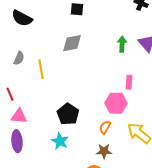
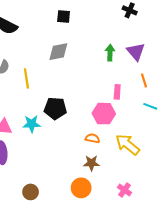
black pentagon: (68, 114) -> (55, 108), moved, turned -30
orange semicircle: (105, 127) -> (92, 138), turned 72
cyan star: (60, 141) -> (32, 124), moved, turned -30

